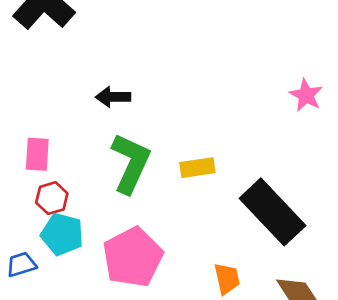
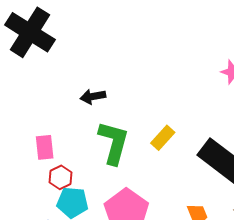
yellow rectangle: (197, 168) -> (163, 138), turned -30

